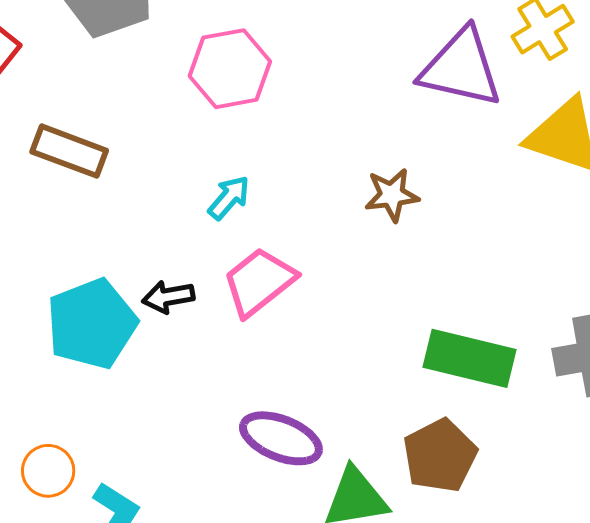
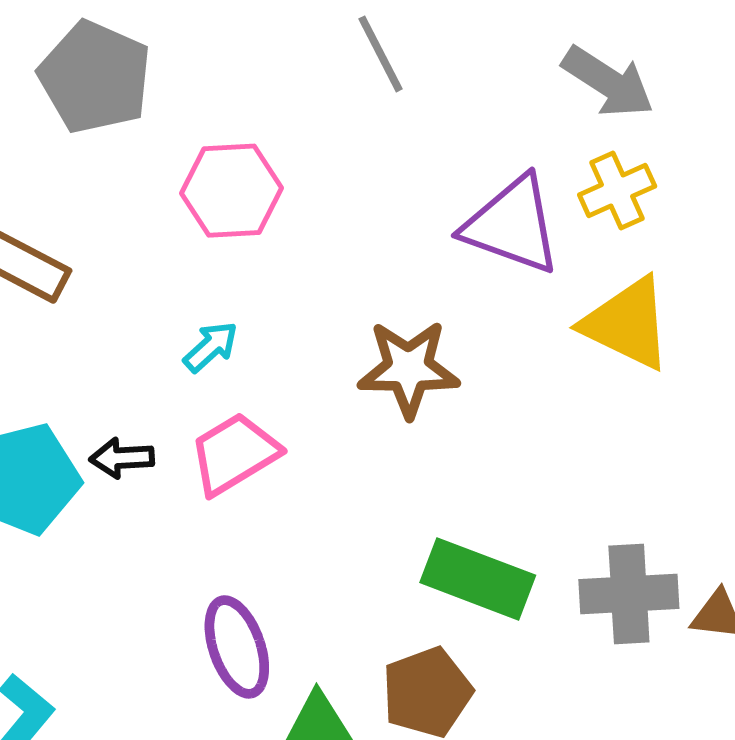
brown star: (392, 195) -> (409, 369), size x1.5
purple ellipse: (281, 438) -> (237, 647), turned 42

